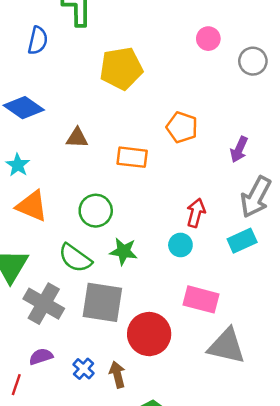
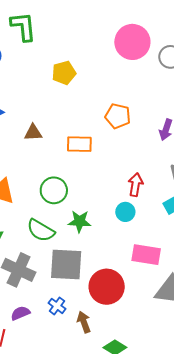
pink circle: (208, 39) -> (132, 42), size x1.8
yellow pentagon: (121, 68) -> (64, 73), size x0.7
blue cross: (84, 369) -> (57, 306), moved

